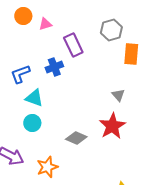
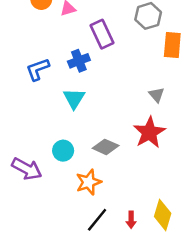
cyan triangle: (34, 98) -> (74, 98), moved, turned 42
cyan circle: (32, 123) -> (63, 151), moved
orange star: (47, 167) -> (89, 182), moved

